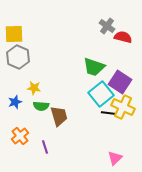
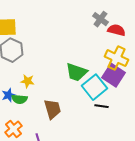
green trapezoid: (94, 67) -> (76, 72), moved
green semicircle: (41, 106) -> (19, 99), moved
yellow cross: (123, 107) -> (116, 58), moved

